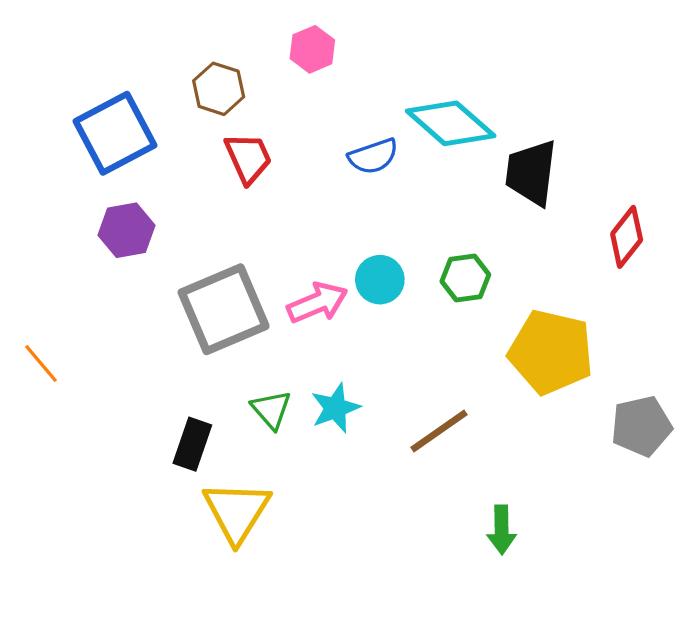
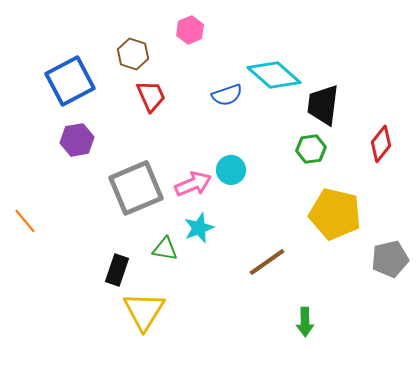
green hexagon: (465, 278) -> (311, 149), moved
cyan star: (335, 408) -> (199, 228), moved
green triangle: (271, 410) -> (165, 249), turned -40

